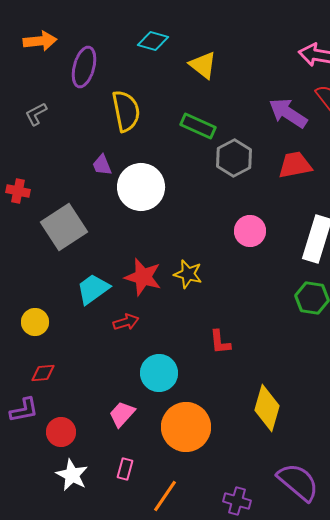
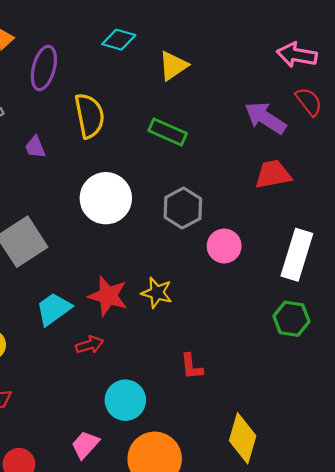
yellow triangle: (203, 65) -> (173, 66), turned 48
gray hexagon: (234, 158) -> (183, 208), moved
purple trapezoid: (102, 165) -> (35, 147), moved

